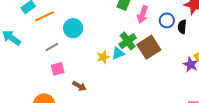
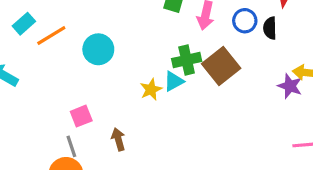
green cross: (128, 41) -> (187, 60), turned 30
gray line: (52, 47) -> (71, 146), moved, turned -72
brown arrow: (79, 86) -> (118, 139), turned -128

